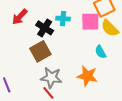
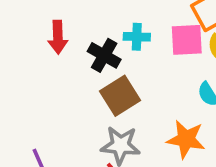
red arrow: (20, 17) -> (58, 37), turned -42
brown square: (40, 51) -> (120, 96), moved

